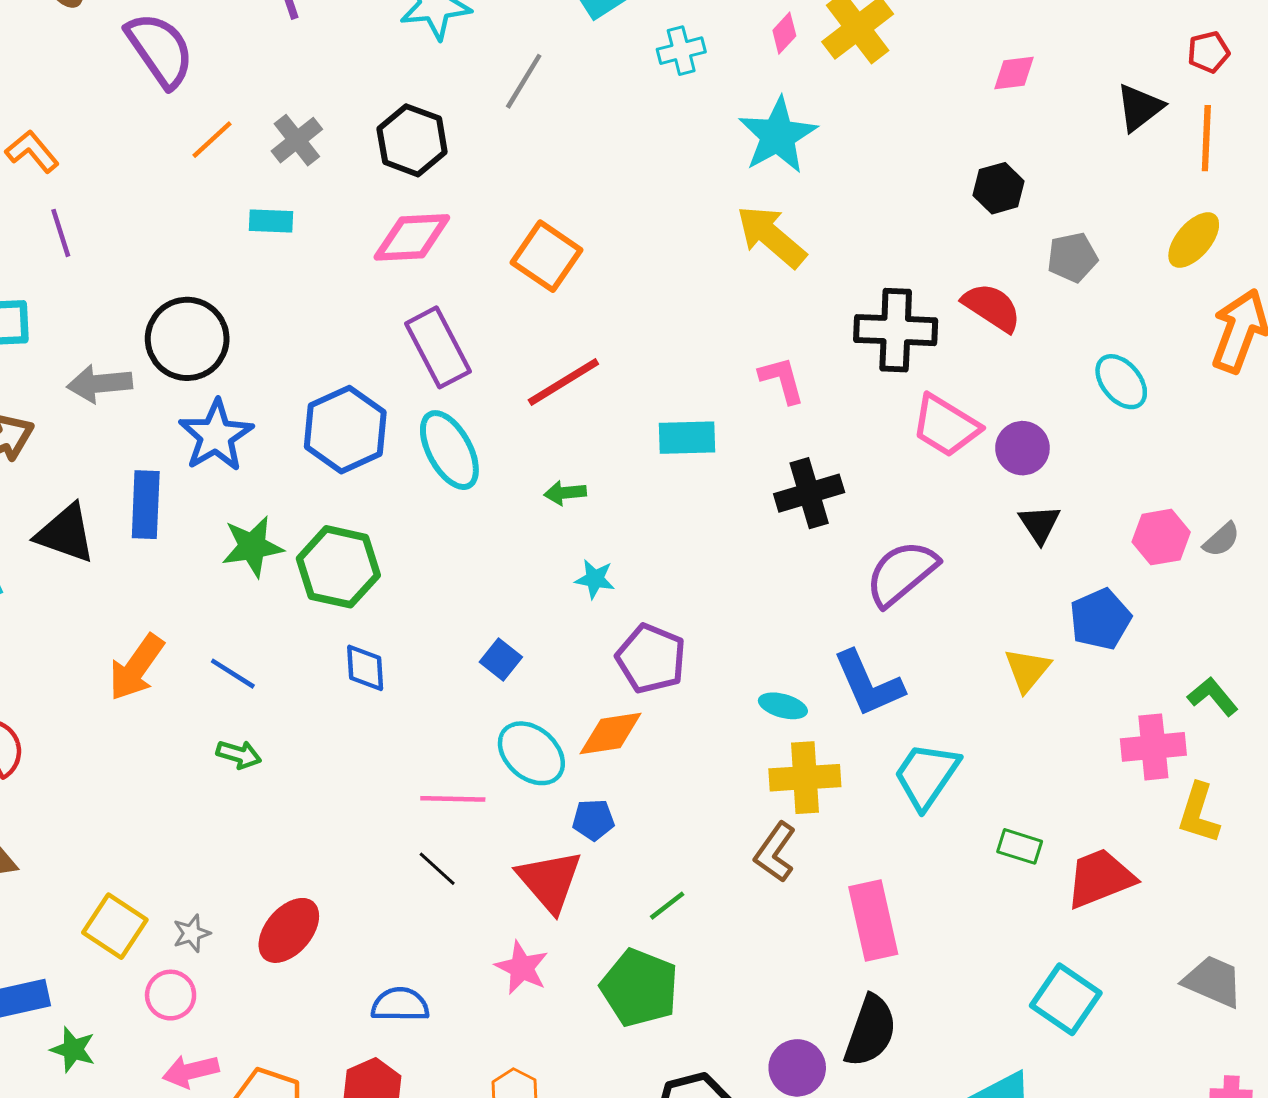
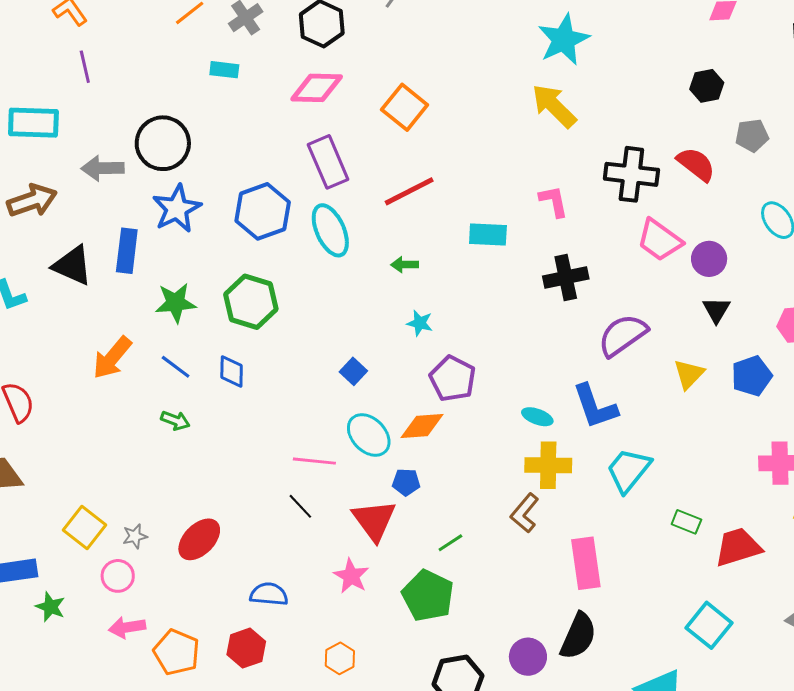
green star: (252, 547) -> (176, 303), moved
blue diamond: (365, 668) -> (232, 371), moved
yellow triangle: (1027, 670) -> (689, 374), moved

